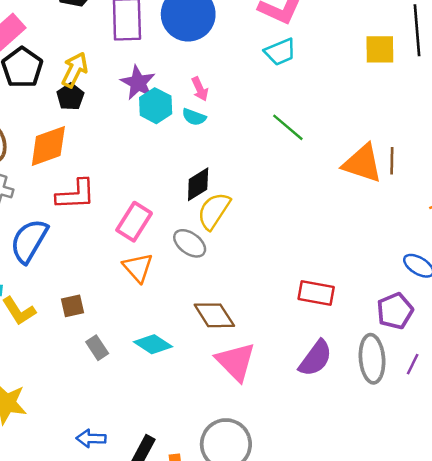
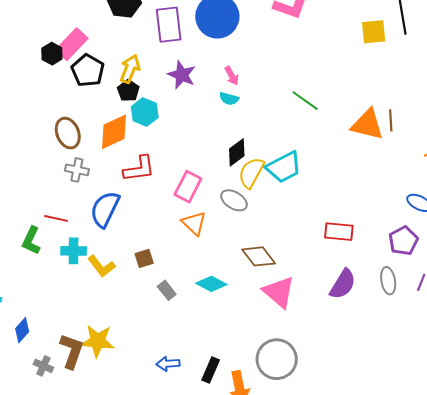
cyan trapezoid: (280, 52) -> (284, 167), moved, size x1.4
cyan hexagon: (156, 106) -> (145, 112), moved
gray ellipse: (372, 359) -> (388, 281), size x0.7

